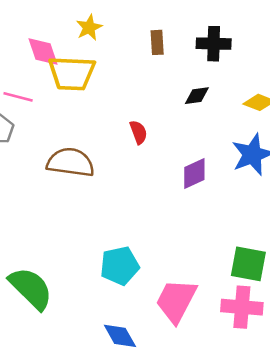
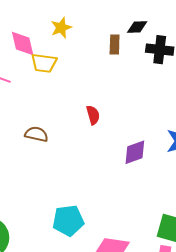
yellow trapezoid: (72, 73) -> (44, 63), size x0.7
black diamond: (197, 96) -> (137, 27), moved
brown semicircle: (70, 162) -> (36, 134), size x0.6

